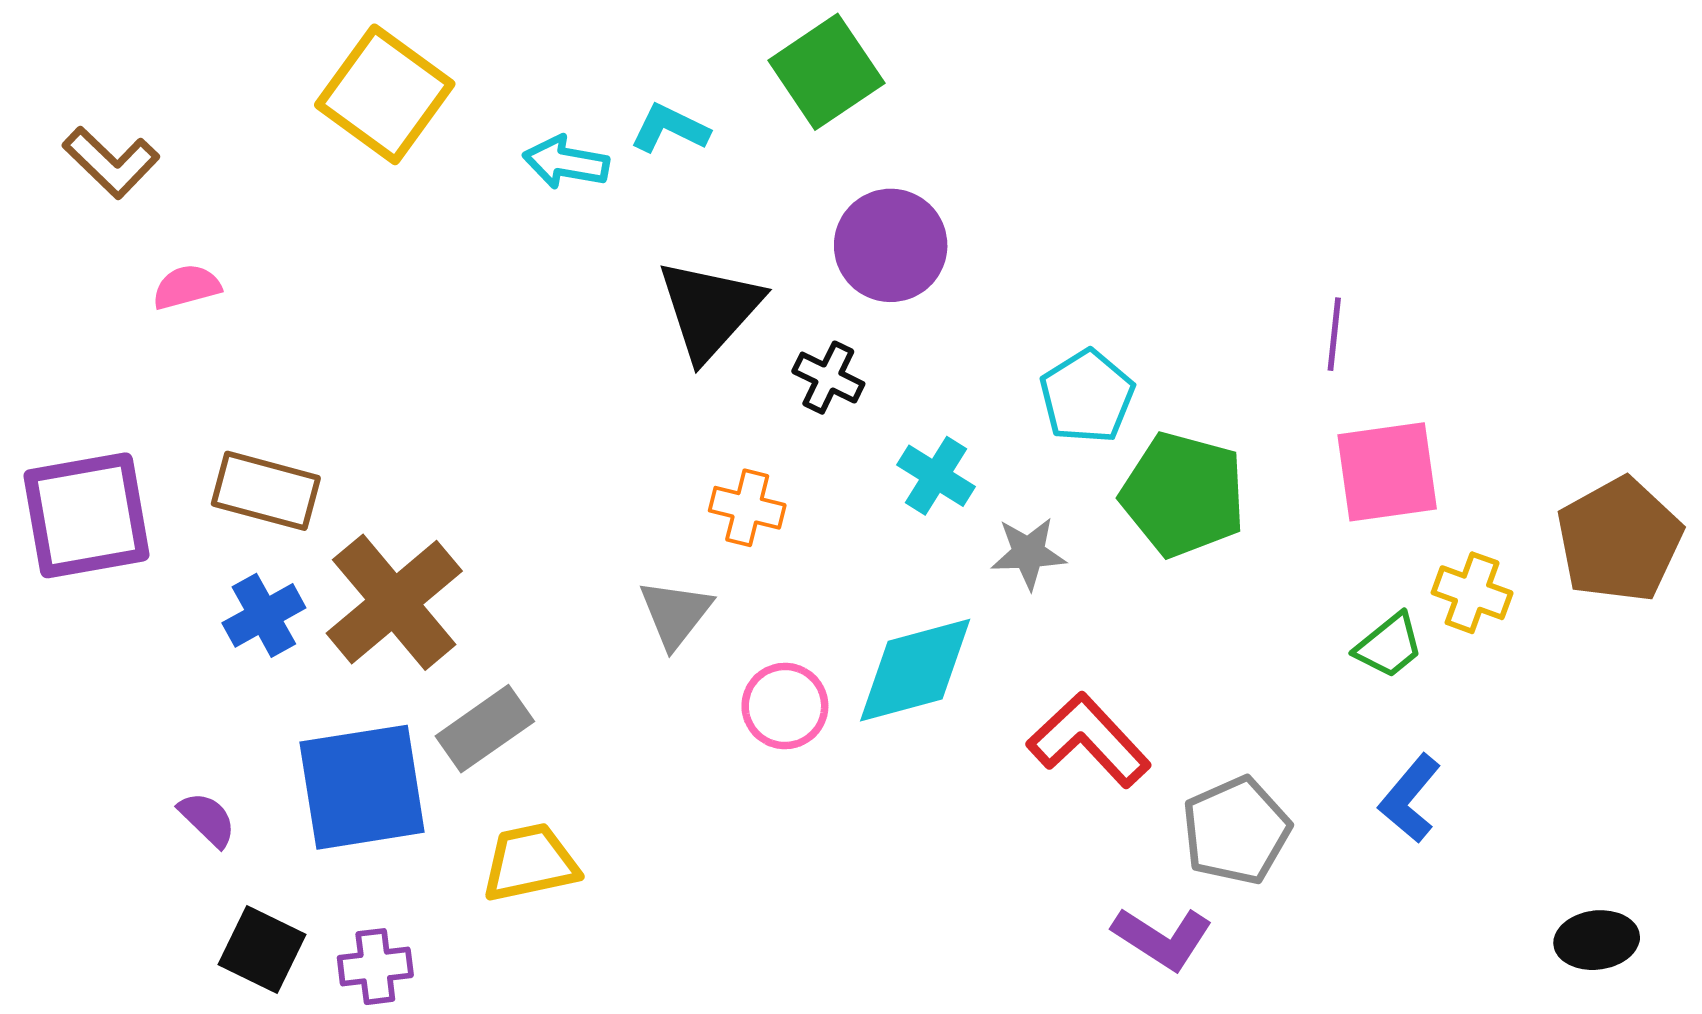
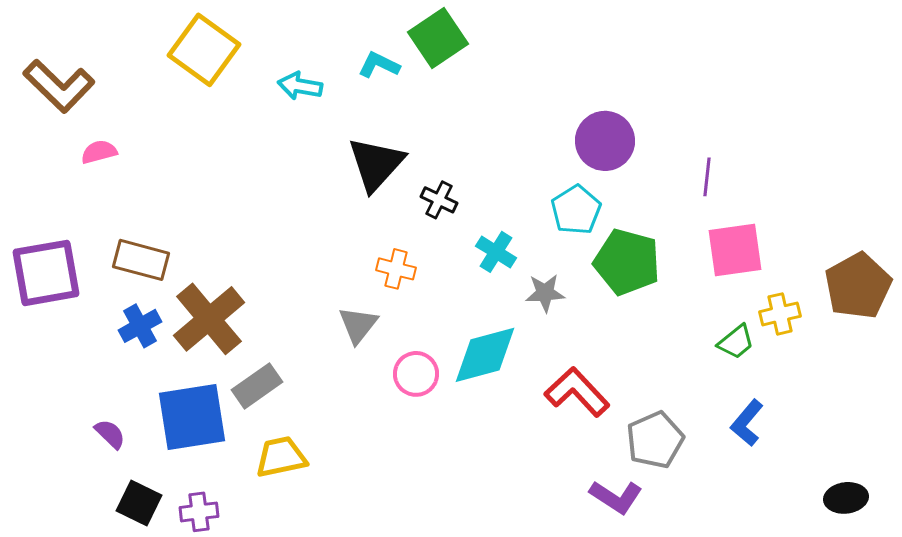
cyan L-shape: (670, 128) -> (379, 65), moved
brown L-shape: (111, 162) -> (59, 86), size x1.4
purple circle: (891, 245) -> (605, 141), moved
yellow cross: (1472, 593) -> (780, 314), turned -33

